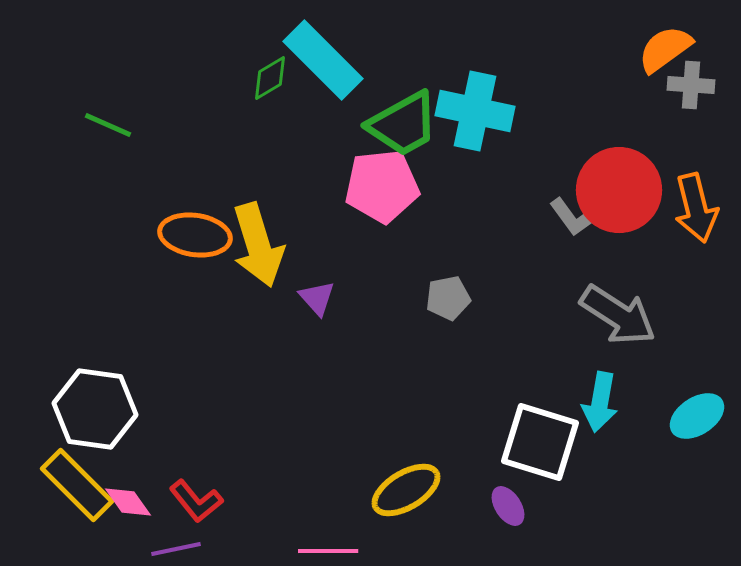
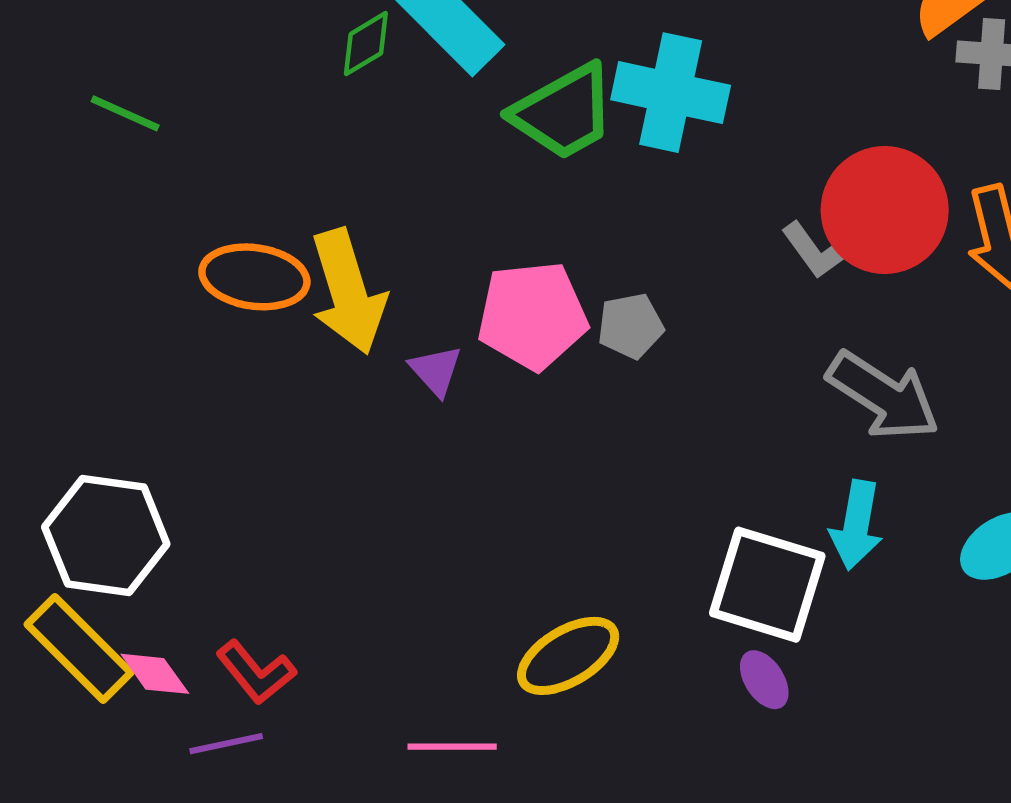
pink pentagon: (382, 186) -> (532, 316), moved
gray pentagon: (448, 298) -> (630, 326), moved
purple ellipse: (508, 506) -> (764, 680), moved

